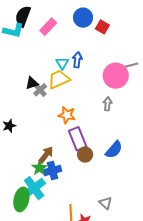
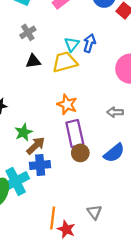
gray cross: (40, 90) -> (28, 32), moved
gray arrow: (108, 104) -> (115, 112), moved, turned -104
green star: (39, 168) -> (24, 132), moved

